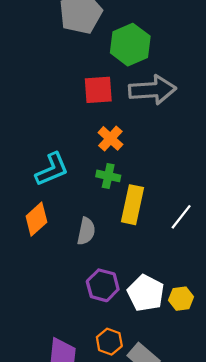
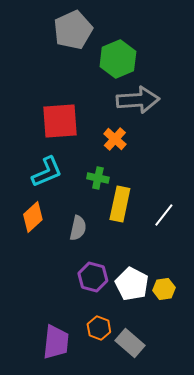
red square: (98, 90) -> (60, 121), moved, size x1.4
orange cross: (110, 138) -> (115, 139), moved

